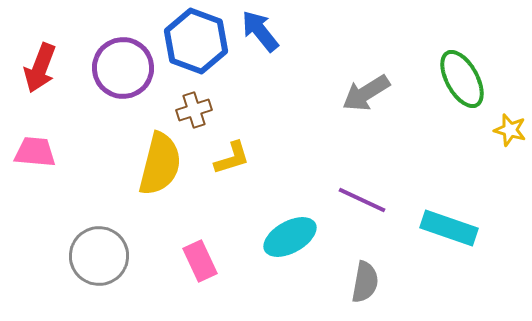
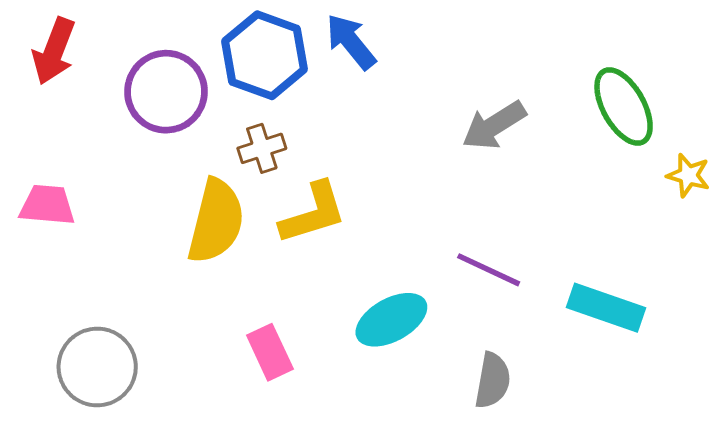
red arrow: (40, 68) -> (54, 51), moved
yellow L-shape: (232, 158) -> (313, 213), size x1.4
gray circle: (99, 256) -> (97, 367), moved

